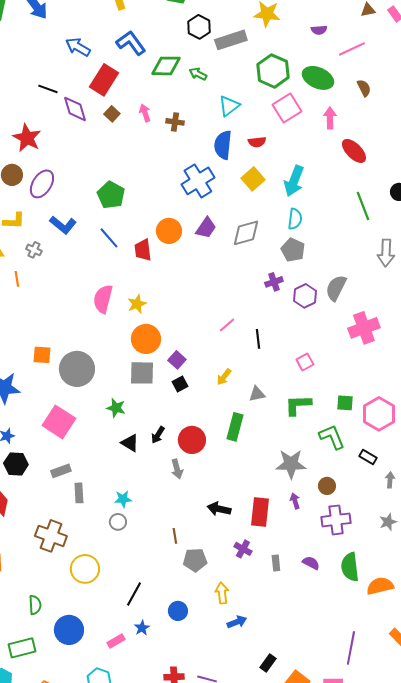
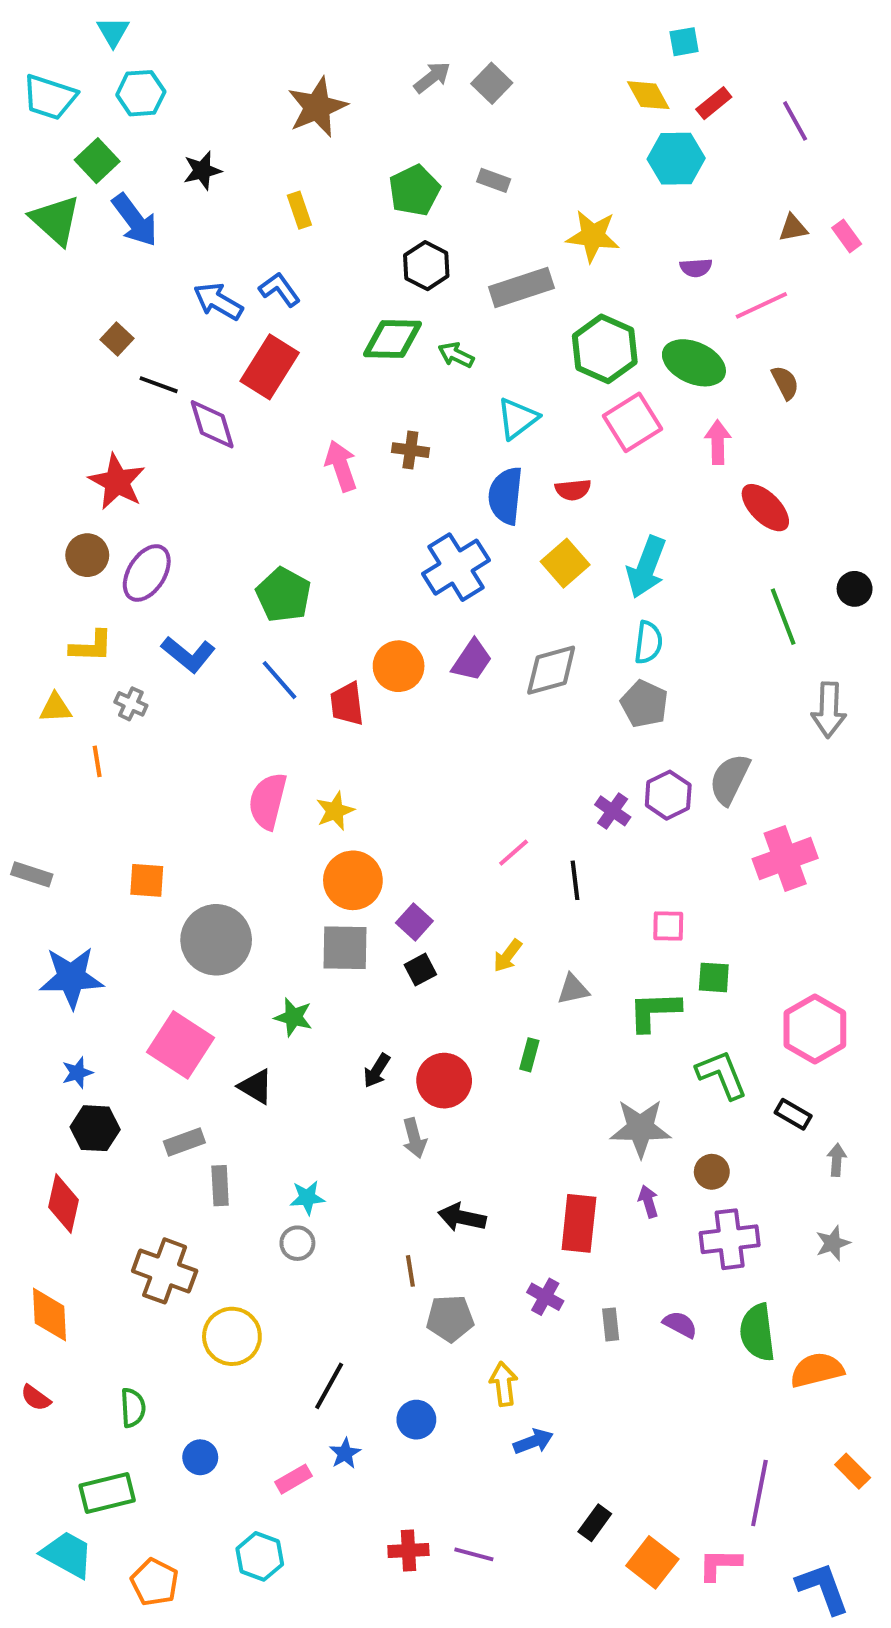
black hexagon: (199, 27) -> (426, 266), moved
blue L-shape: (131, 43) -> (280, 289), moved, size x0.7
pink arrow: (145, 113) -> (341, 466), moved, size x1.4
brown square: (112, 114) -> (117, 339), moved
purple cross: (274, 282) -> (613, 811), moved, turned -36
orange square: (42, 355) -> (147, 880), moved
pink square: (305, 362) -> (668, 926), turned 30
green square: (345, 403) -> (714, 977), moved
green rectangle: (235, 427) -> (529, 1055), size x0.6
black triangle: (130, 443) -> (256, 1087), moved
black arrow: (219, 509) -> (462, 1217), moved
blue circle: (69, 630) -> (200, 1457), size x0.6

